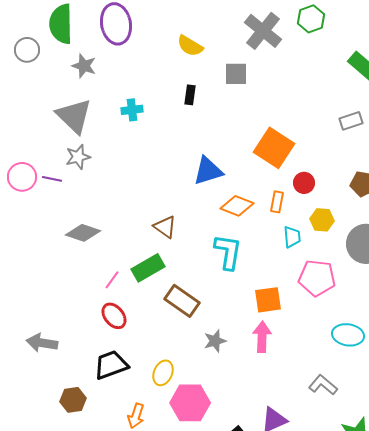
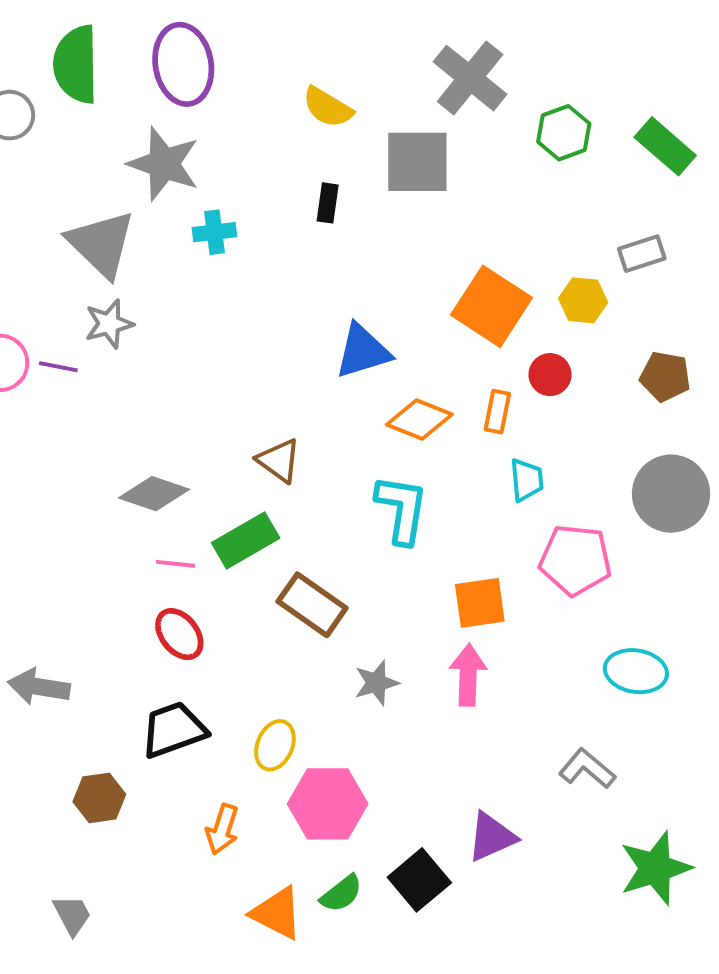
green hexagon: (311, 19) -> (564, 133), moved
gray star: (84, 66) -> (164, 164), moved, size x1.5
gray square: (236, 74) -> (417, 162), size x1.5
yellow hexagon: (322, 220) -> (583, 300), moved
gray diamond: (83, 233) -> (154, 494), moved
pink line: (112, 280) -> (175, 564), turned 60

